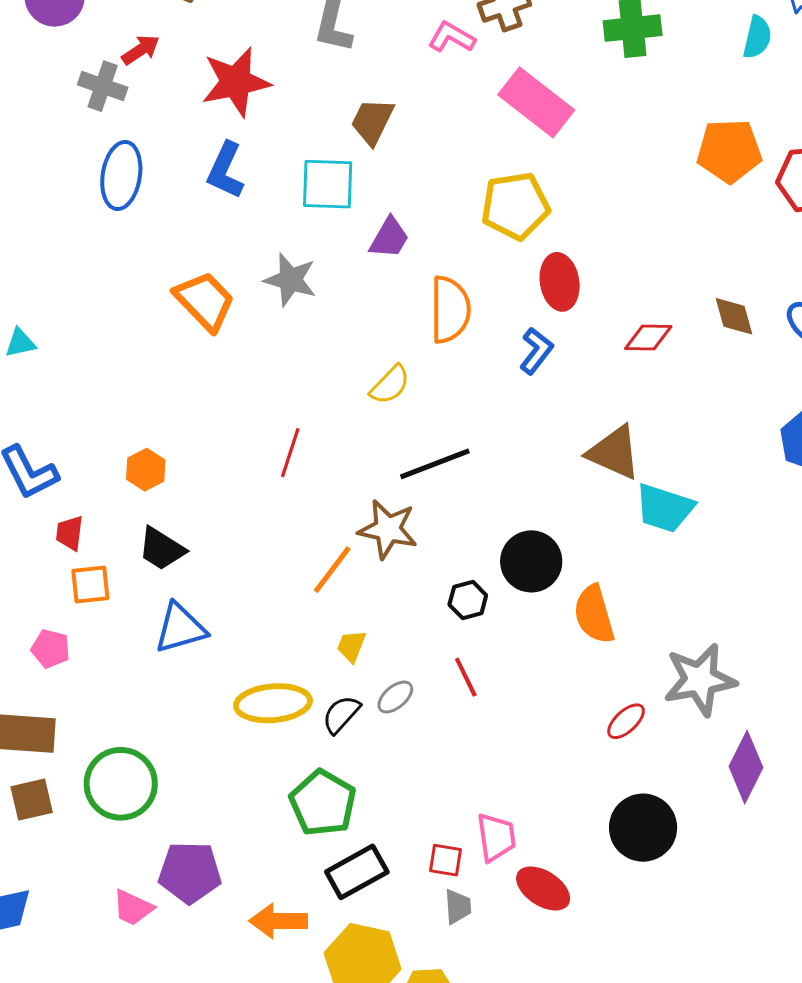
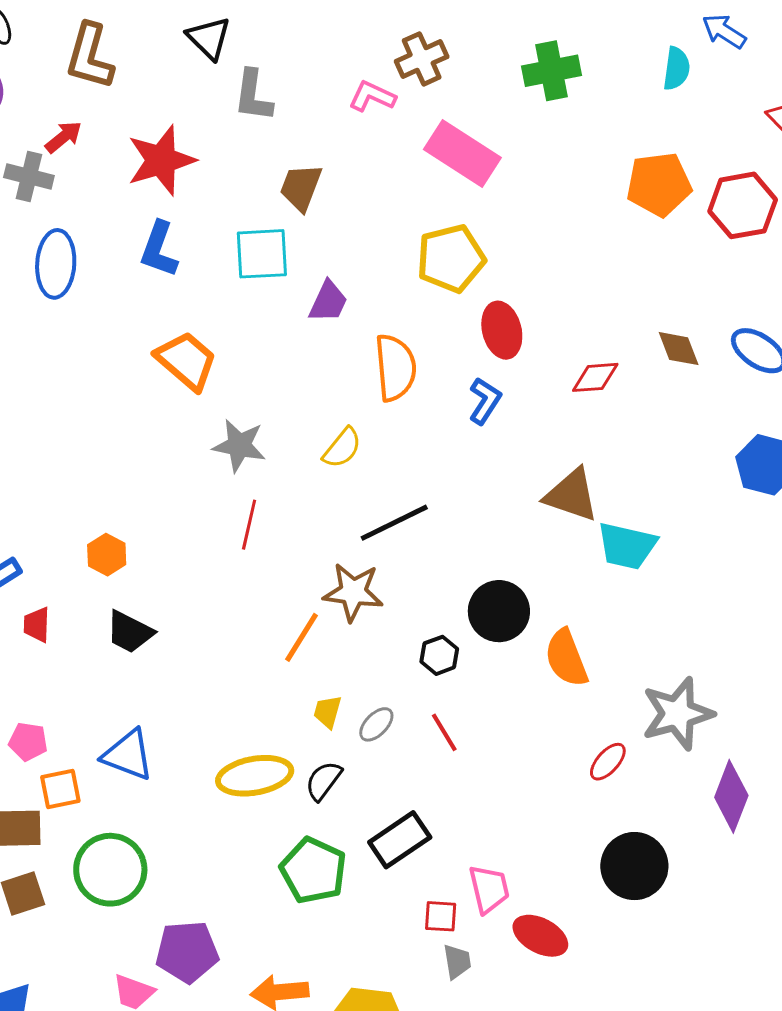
gray star: (290, 280) -> (239, 445), moved
orange trapezoid: (205, 301) -> (186, 361), moved
orange square: (90, 584) -> (60, 789), moved
blue triangle: (180, 628) -> (128, 755), moved, turned 42
gray ellipse: (395, 697) -> (376, 724), moved
black rectangle: (357, 872) -> (400, 840), moved

